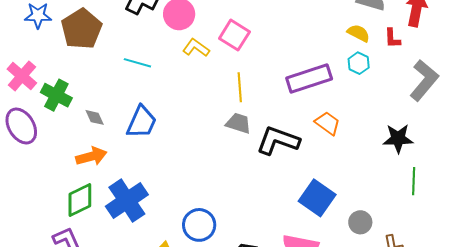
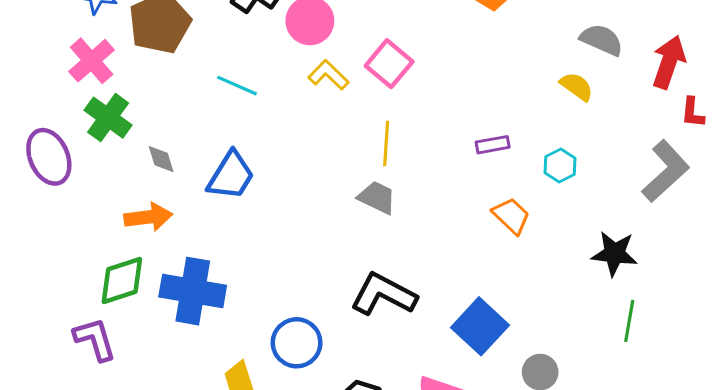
red L-shape: (392, 38) -> (693, 112), moved
cyan hexagon: (359, 63) -> (560, 165), moved
pink cross: (22, 76) -> (92, 61), moved
purple rectangle: (309, 79) -> (493, 145), size x0.5
black L-shape: (278, 141) -> (384, 294), moved
blue cross: (127, 201) -> (193, 291), turned 36

